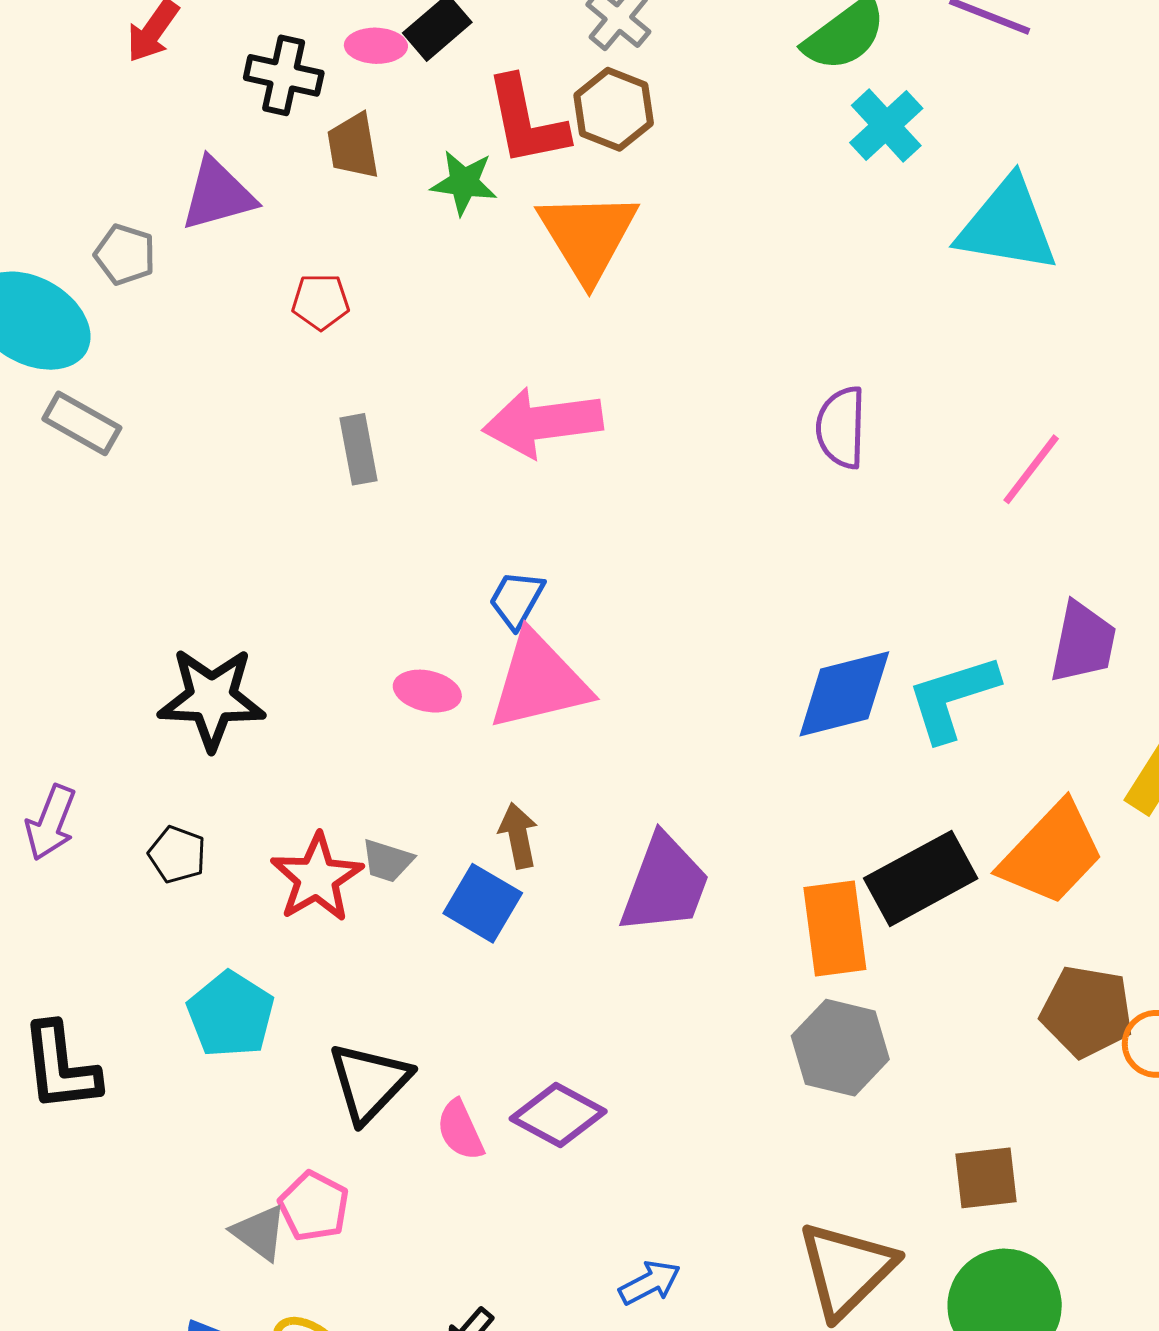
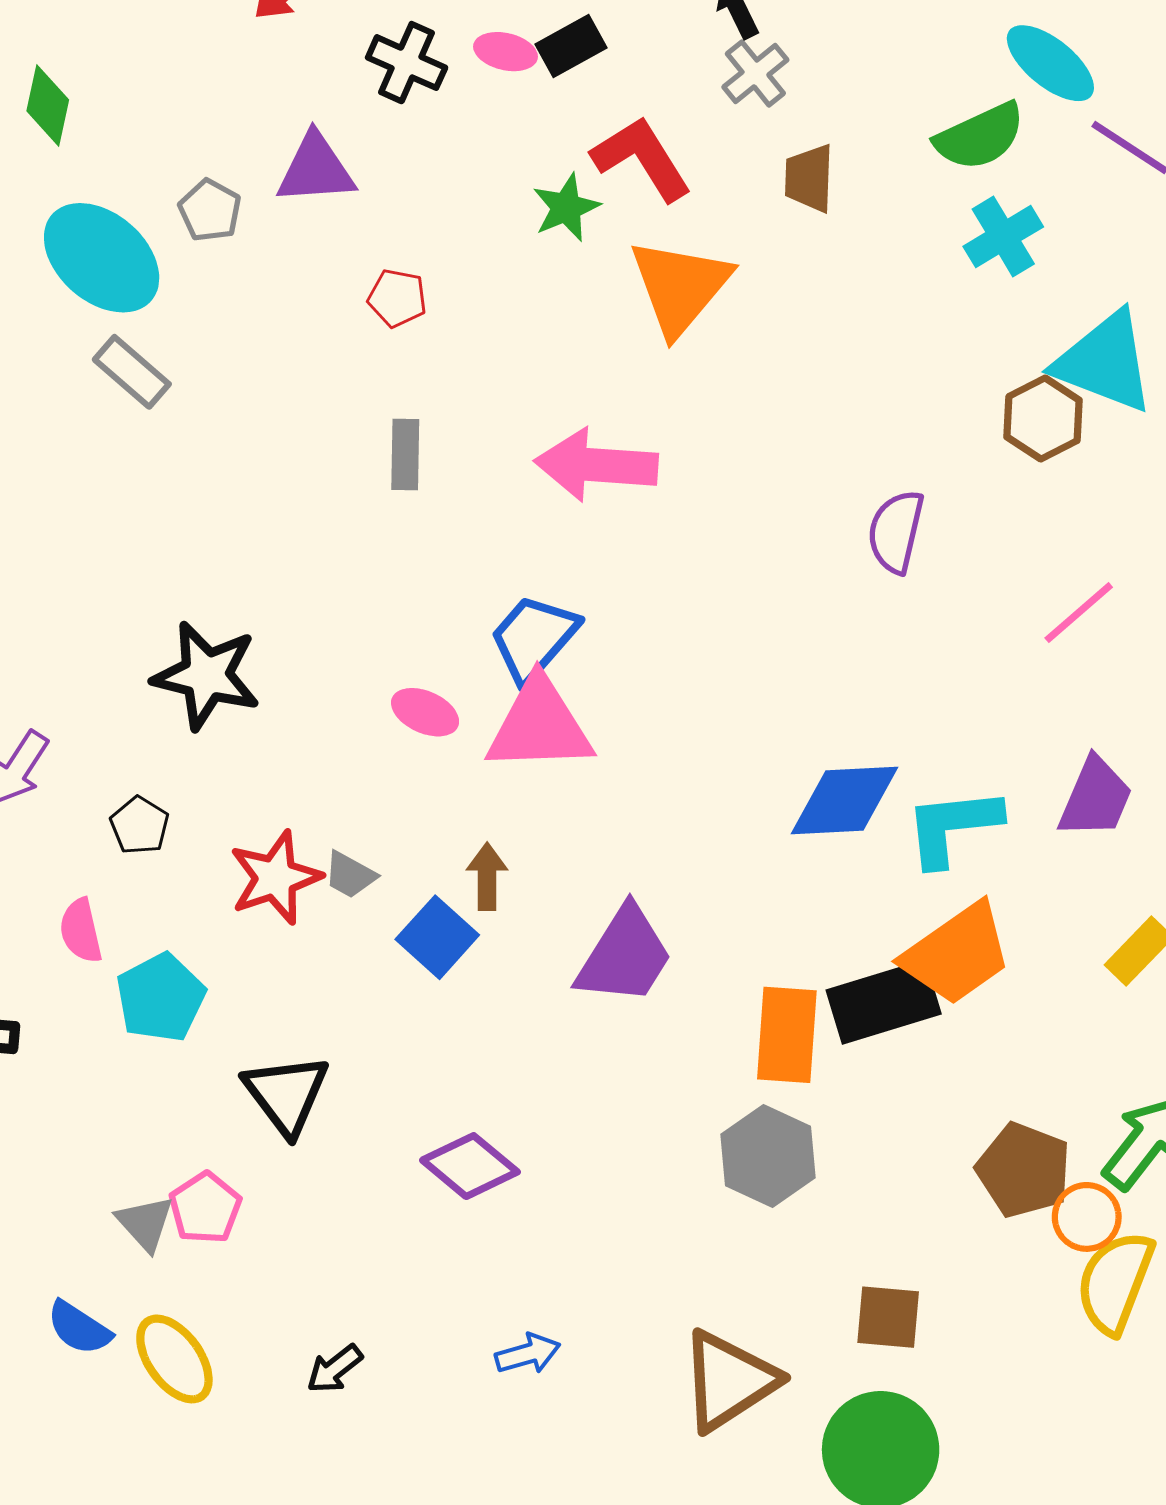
brown hexagon: (614, 109) -> (1043, 419), moved
red L-shape: (526, 121) -> (642, 158), turned 148
brown trapezoid: (353, 146) -> (809, 178), moved
green star: (464, 183) -> (566, 208), turned 30
blue trapezoid: (517, 599) -> (534, 638), size x1.5
orange trapezoid: (1052, 853) -> (957, 954), moved
black triangle: (369, 1082) -> (286, 1094), turned -32
pink semicircle: (460, 1130) -> (81, 931), moved

